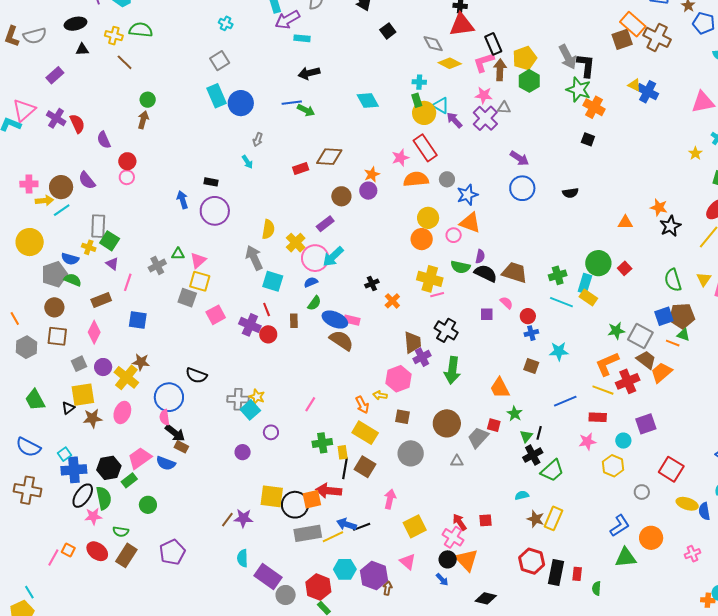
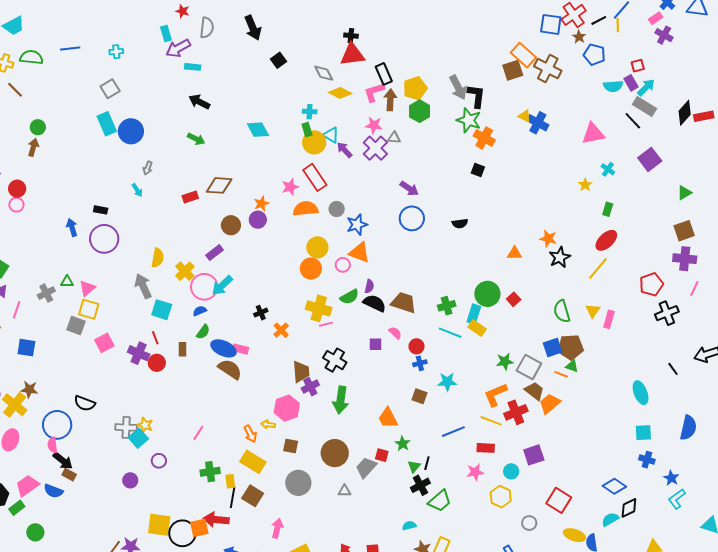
cyan cross: (226, 23) -> (116, 52), turned -32
black arrow: (309, 73) -> (199, 102), turned 40
blue line: (292, 103) -> (70, 49), moved
green semicircle: (460, 267) -> (349, 297), turned -42

